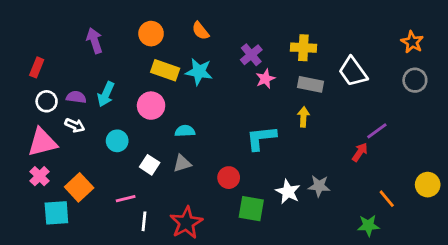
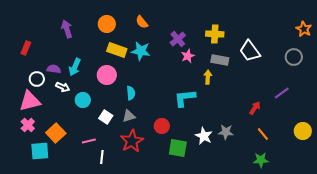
orange star: (412, 42) -> (304, 29), moved
white circle: (47, 101) -> (37, 79), moved
yellow arrow: (303, 117) -> (208, 77), moved
white arrow: (75, 125) -> (63, 87), moved
cyan semicircle: (185, 131) -> (131, 93), turned 88
purple line: (377, 131) -> (282, 93), moved
orange line: (387, 199) -> (263, 134), moved
red star: (186, 223) -> (132, 141), moved

